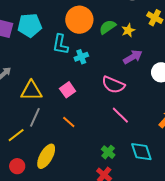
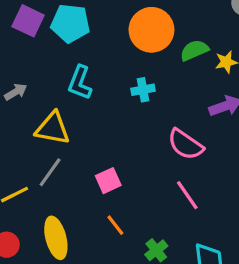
cyan L-shape: (60, 44) -> (80, 83), moved
pink square: (68, 90) -> (108, 181), moved
orange line: (69, 122) -> (115, 225), moved
yellow ellipse: (46, 156) -> (56, 238), turned -55

